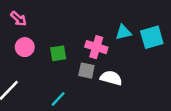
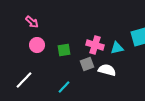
cyan triangle: (123, 32) -> (117, 48), moved
gray square: (86, 71) -> (87, 64), turned -32

